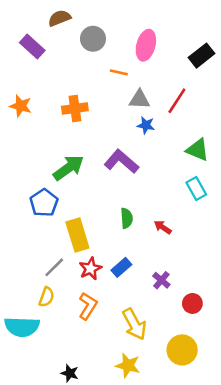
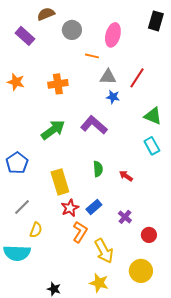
black rectangle: (201, 56) -> (156, 21), moved, turned -36
blue pentagon: (44, 203) -> (17, 163), moved
gray line: (54, 267) -> (22, 207), moved
orange L-shape: (88, 306) -> (80, 232), moved

